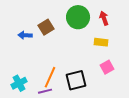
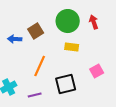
yellow rectangle: (101, 42) -> (72, 47), moved
orange line: (50, 77) -> (40, 66), moved

